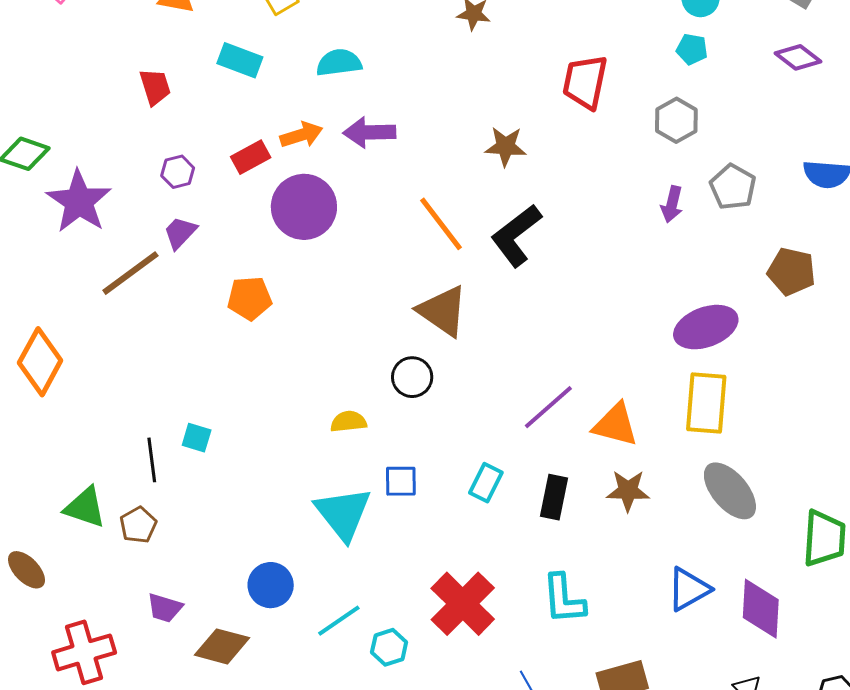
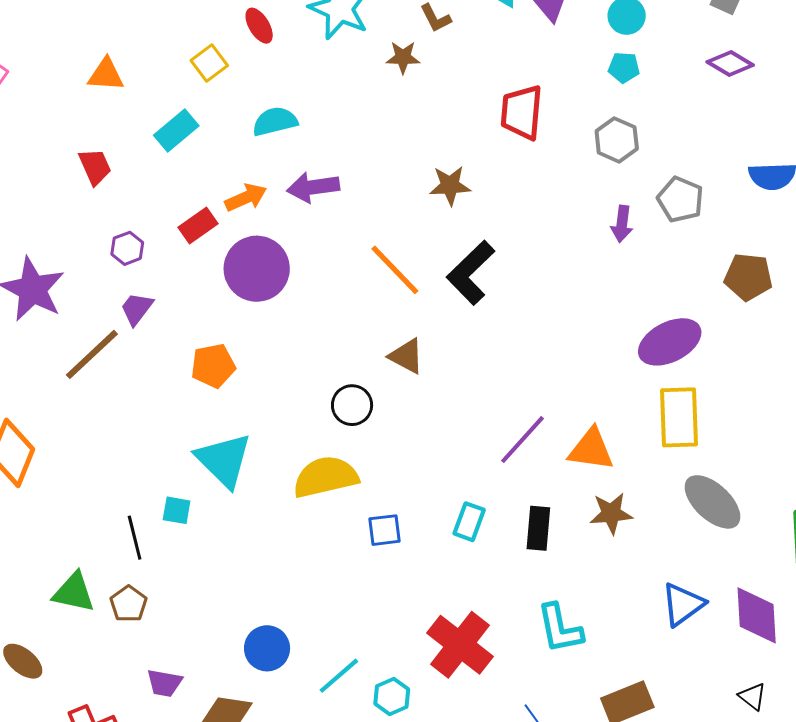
cyan rectangle: (240, 60) -> (176, 130), turned -54
brown triangle: (443, 311) -> (406, 356), size x0.7
black circle: (412, 377) -> (352, 405), moved
yellow semicircle: (348, 422) -> (326, 477), size x1.8
cyan triangle: (343, 514) -> (224, 460), moved

